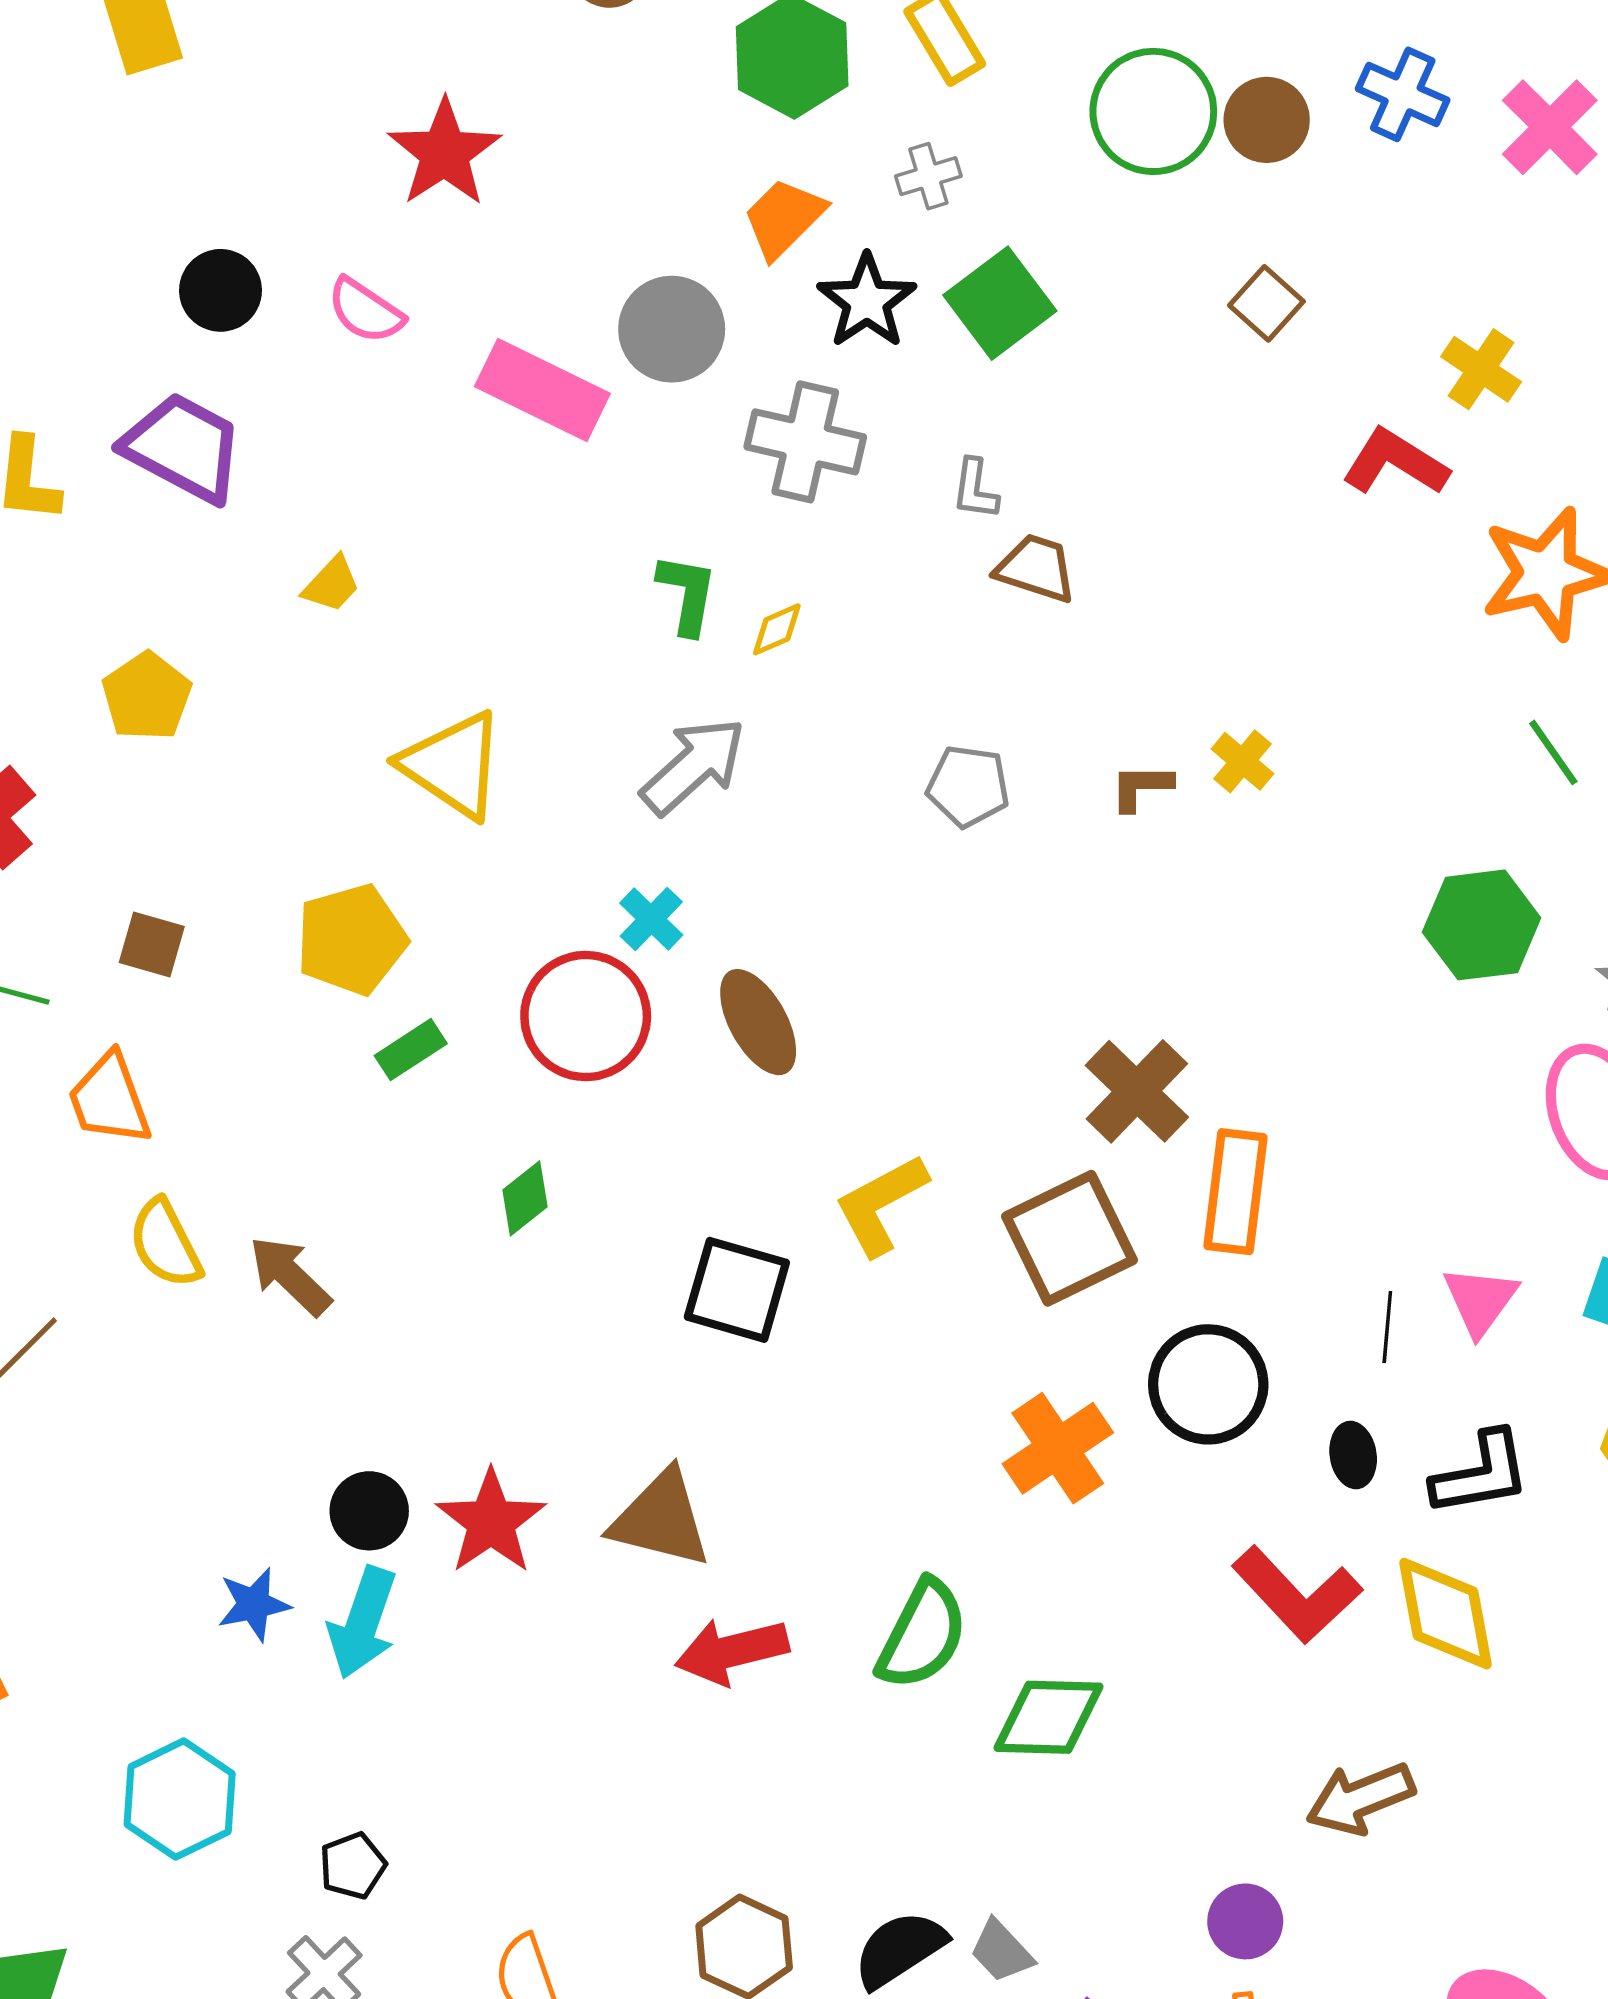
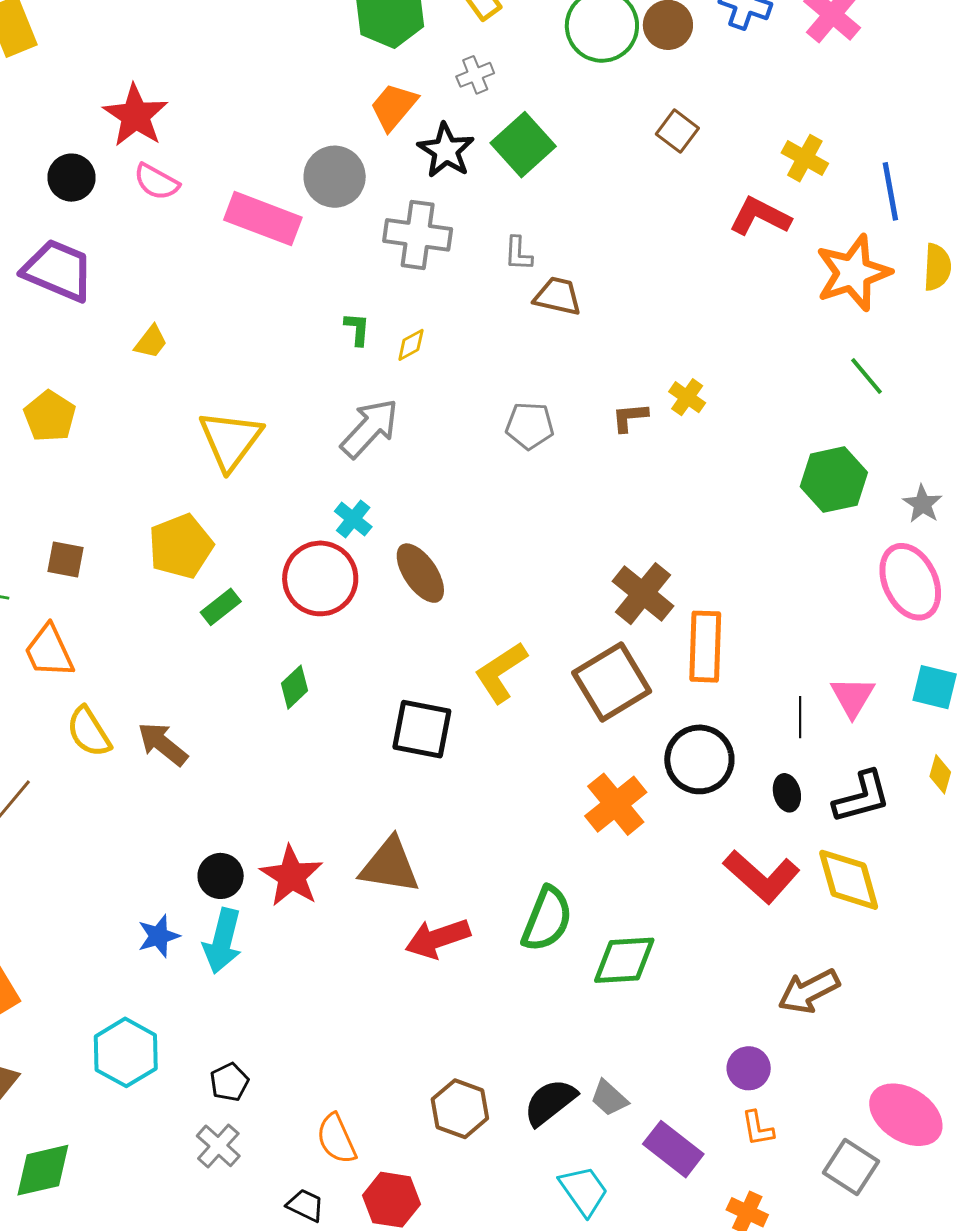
red star: (444, 153) -> (135, 116), moved
green L-shape: (687, 594) -> (357, 329), size x0.7
yellow triangle: (453, 765) -> (230, 440), turned 38

